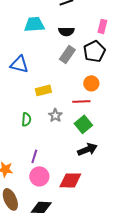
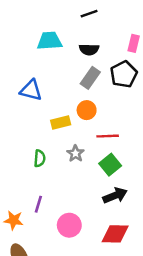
orange circle: (91, 83) -> (87, 110), moved
purple line: (34, 156) -> (38, 204), moved
pink circle: (39, 176) -> (69, 225), moved
red diamond: (70, 180) -> (115, 234), moved

